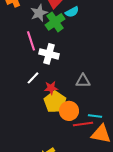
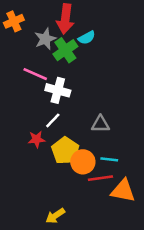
pink line: (31, 41) -> (35, 74), turned -48
white line: (33, 78) -> (53, 120), moved
red star: (51, 88) -> (36, 139), moved
cyan line: (95, 116) -> (109, 159), moved

